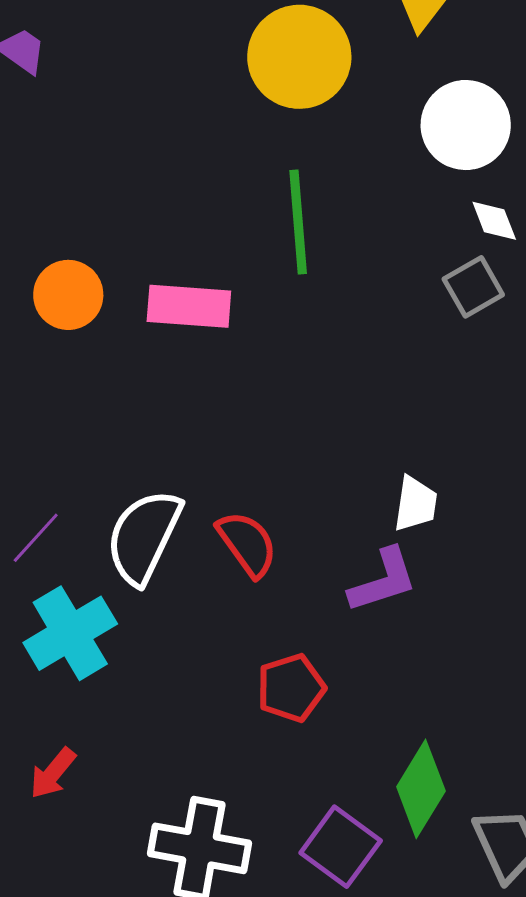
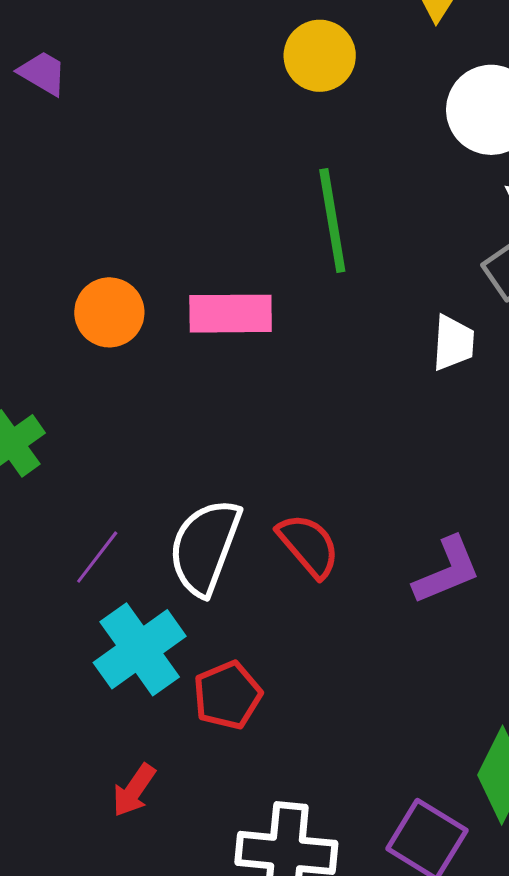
yellow circle: (299, 57) -> (320, 56), size x0.7
white trapezoid: (415, 504) -> (453, 343), moved
red pentagon: (291, 688) -> (227, 695), moved

